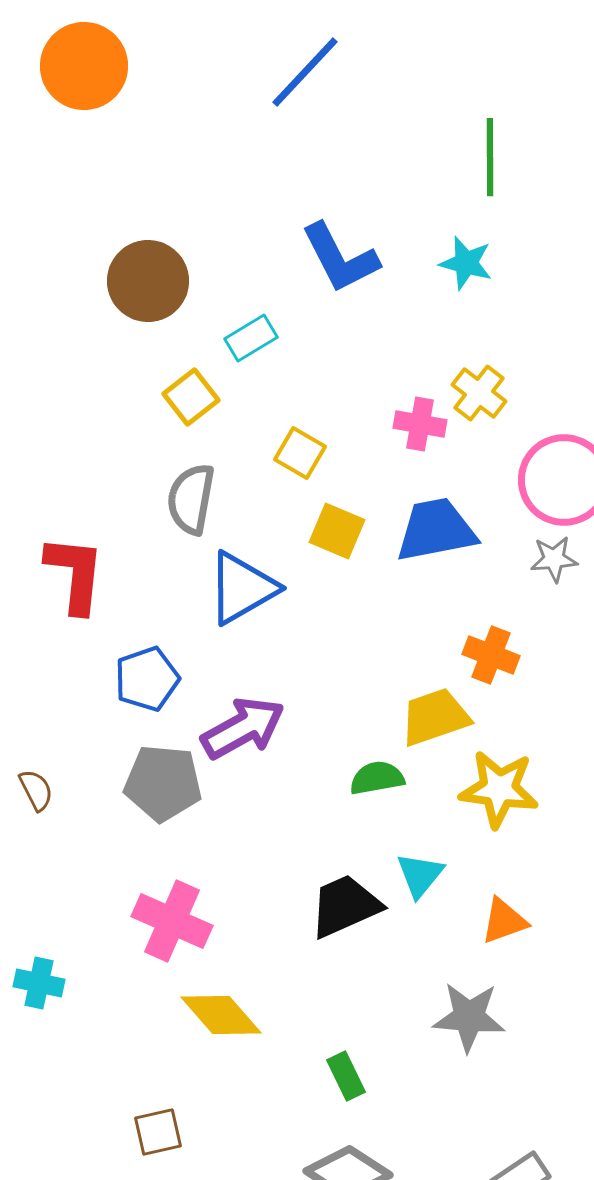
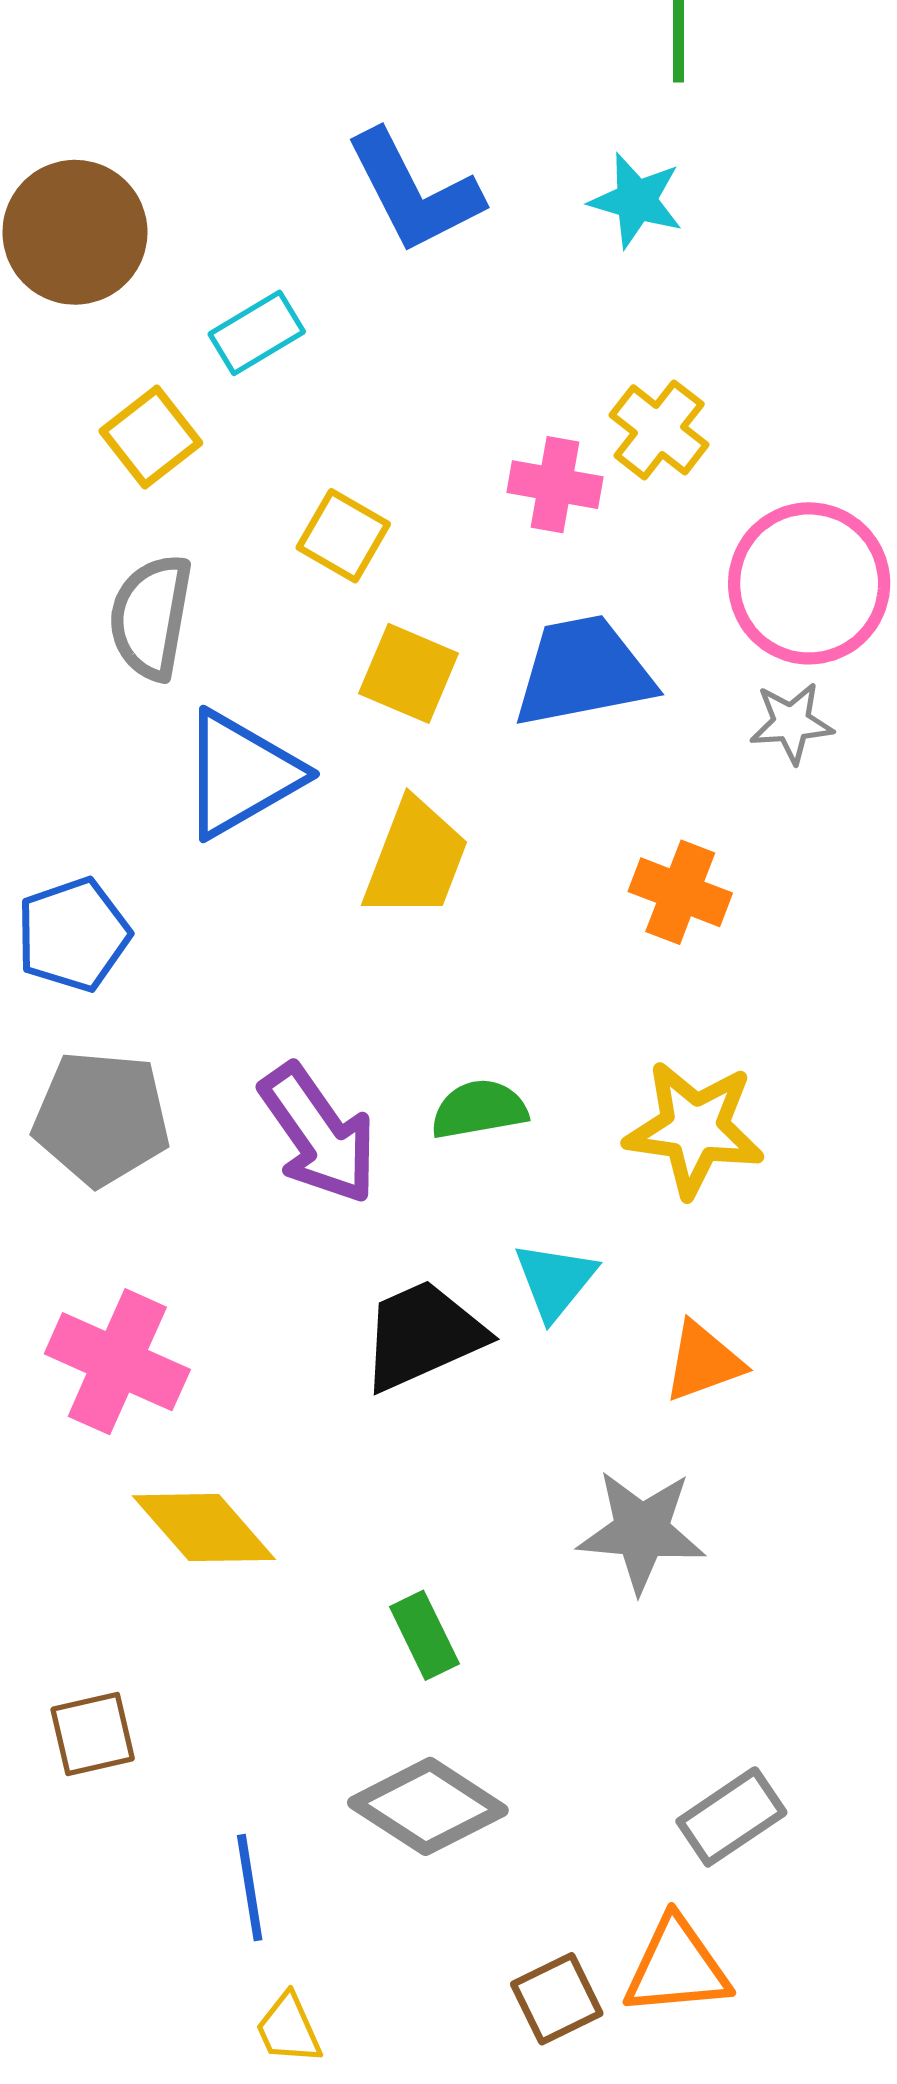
yellow trapezoid: (435, 717) -> (416, 859), moved, turned 130
purple arrow: (243, 728) -> (319, 1134), moved, turned 84

